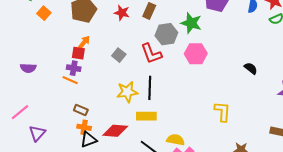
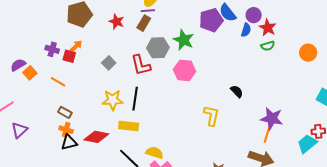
orange square: (44, 13) -> (30, 73), moved
purple semicircle: (28, 68) -> (18, 65), turned 140
purple cross: (74, 68) -> (52, 49), moved
yellow L-shape: (222, 112) -> (211, 116), moved

